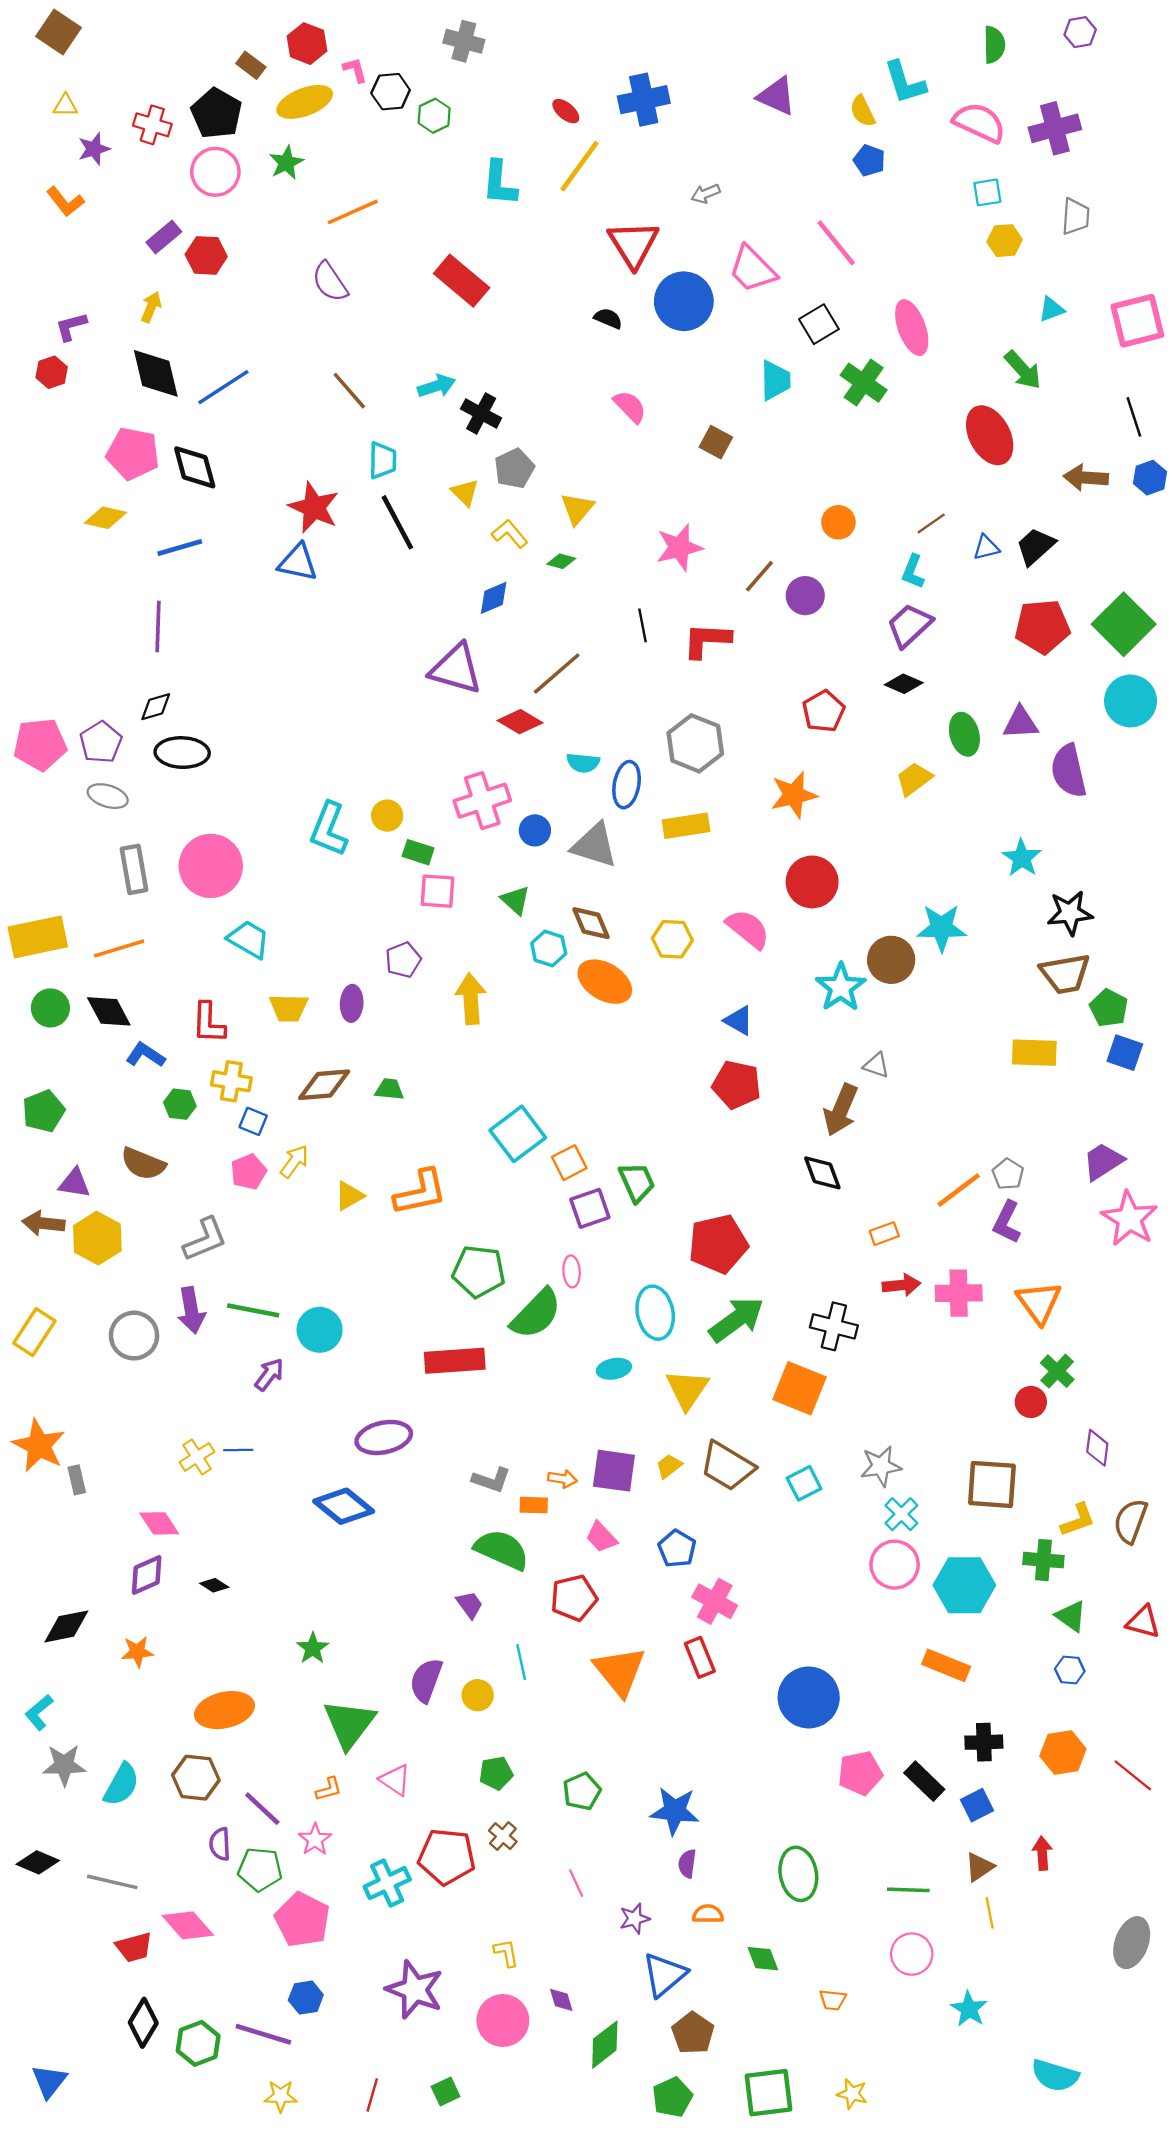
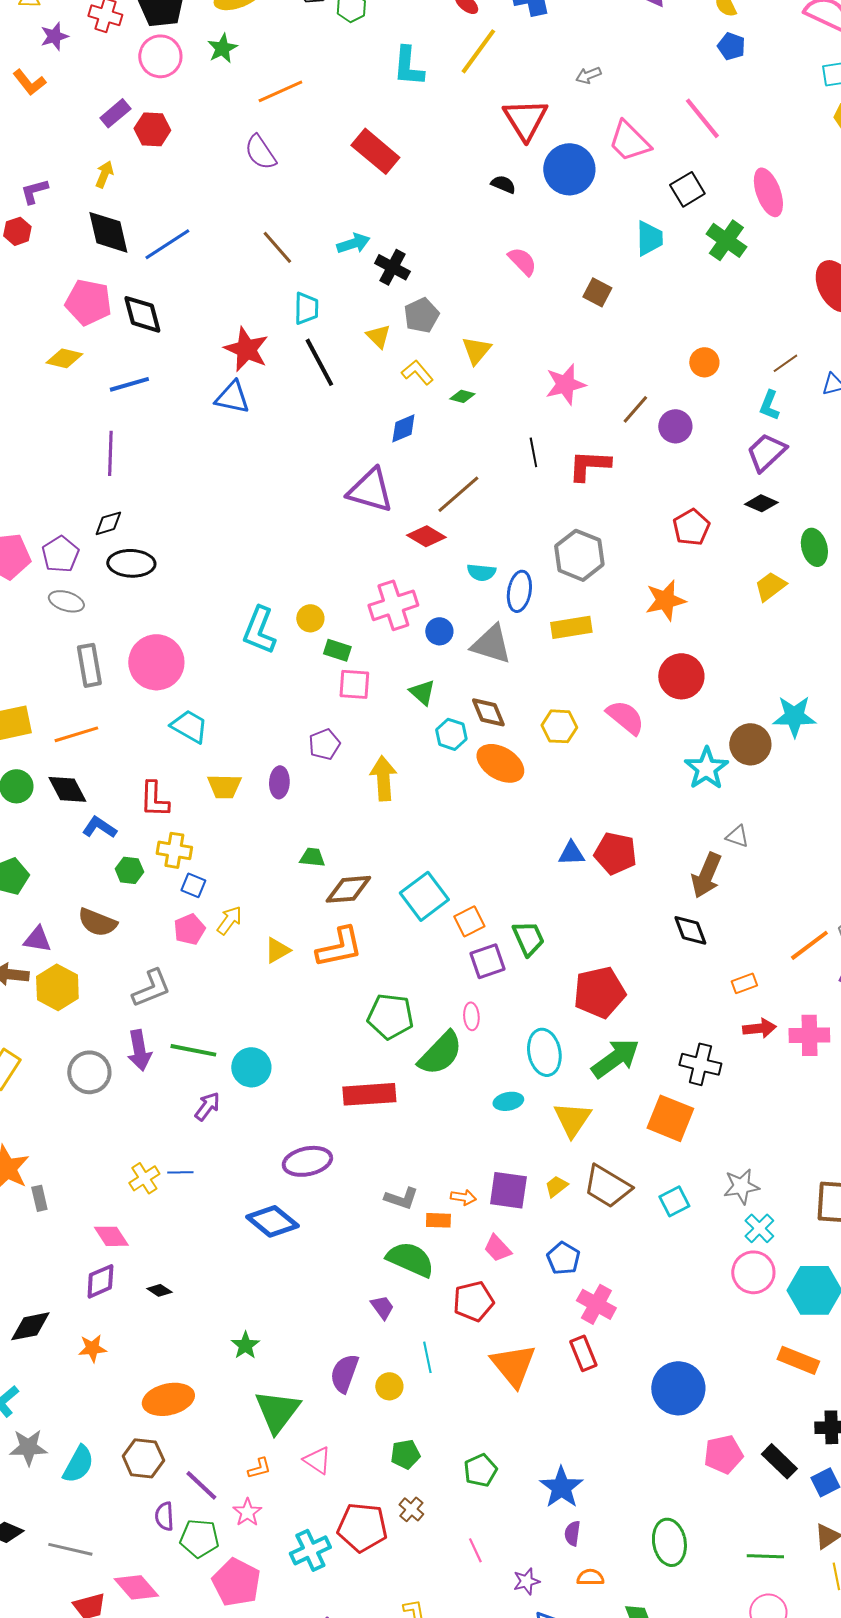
blue triangle: (739, 1021) -> (571, 853), moved, turned -32
brown diamond: (324, 1085) -> (348, 889), moved
blue star: (675, 1811) -> (561, 1487), turned 30

